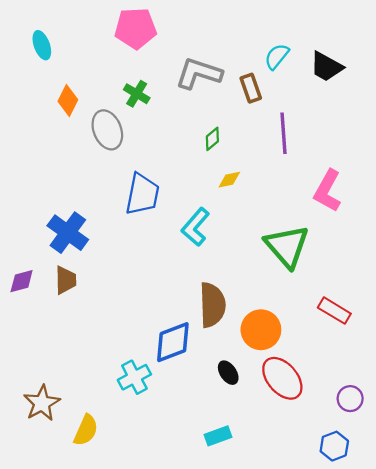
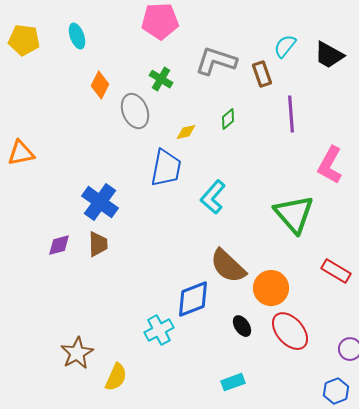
yellow diamond: (229, 180) -> (186, 132), moved
brown semicircle: (212, 305) -> (228, 266), turned 135

